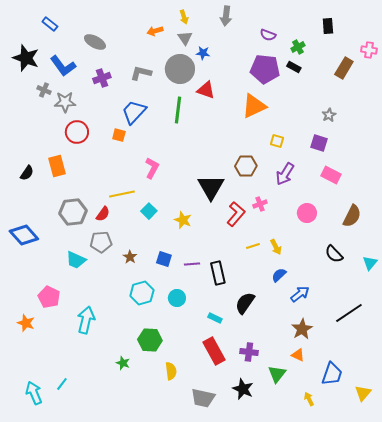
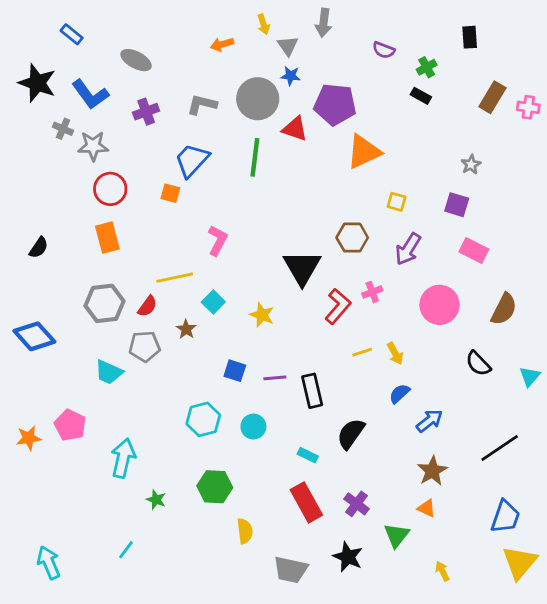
gray triangle: (185, 38) -> (288, 46), moved
pink cross: (369, 50) -> (528, 107), moved
purple pentagon: (265, 69) -> (335, 104), moved
orange rectangle: (57, 166) -> (107, 238), moved
pink circle: (307, 213) -> (440, 305), size x1.4
brown star: (130, 257) -> (186, 329), moved
orange star: (26, 323) -> (29, 438), moved, turned -30
purple cross: (249, 352) -> (356, 504), turned 30
green star: (123, 363) -> (156, 500), moved
blue trapezoid: (332, 374) -> (505, 517), moved
cyan line: (62, 384) -> (126, 550), moved
yellow triangle: (363, 393) -> (520, 563), size x1.5

